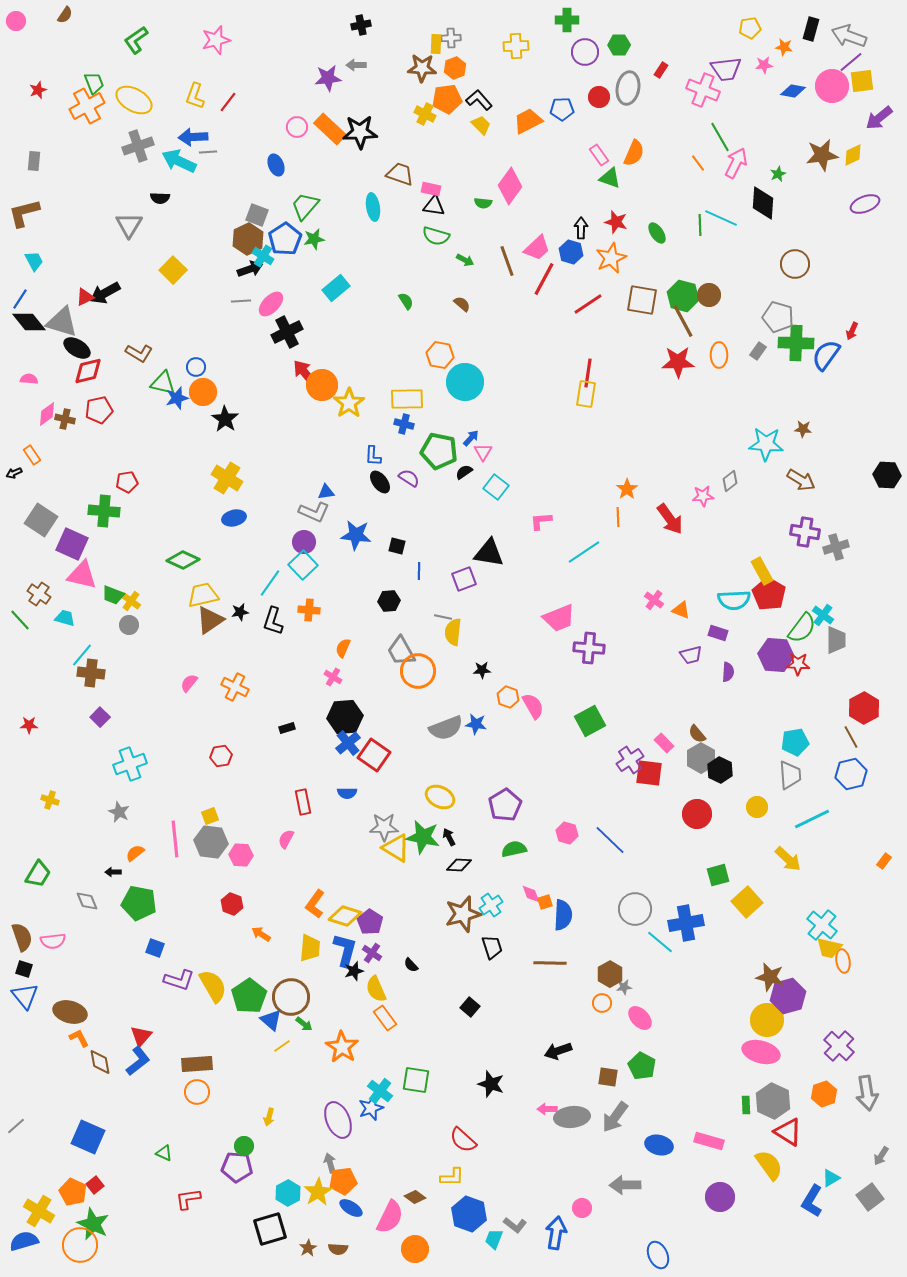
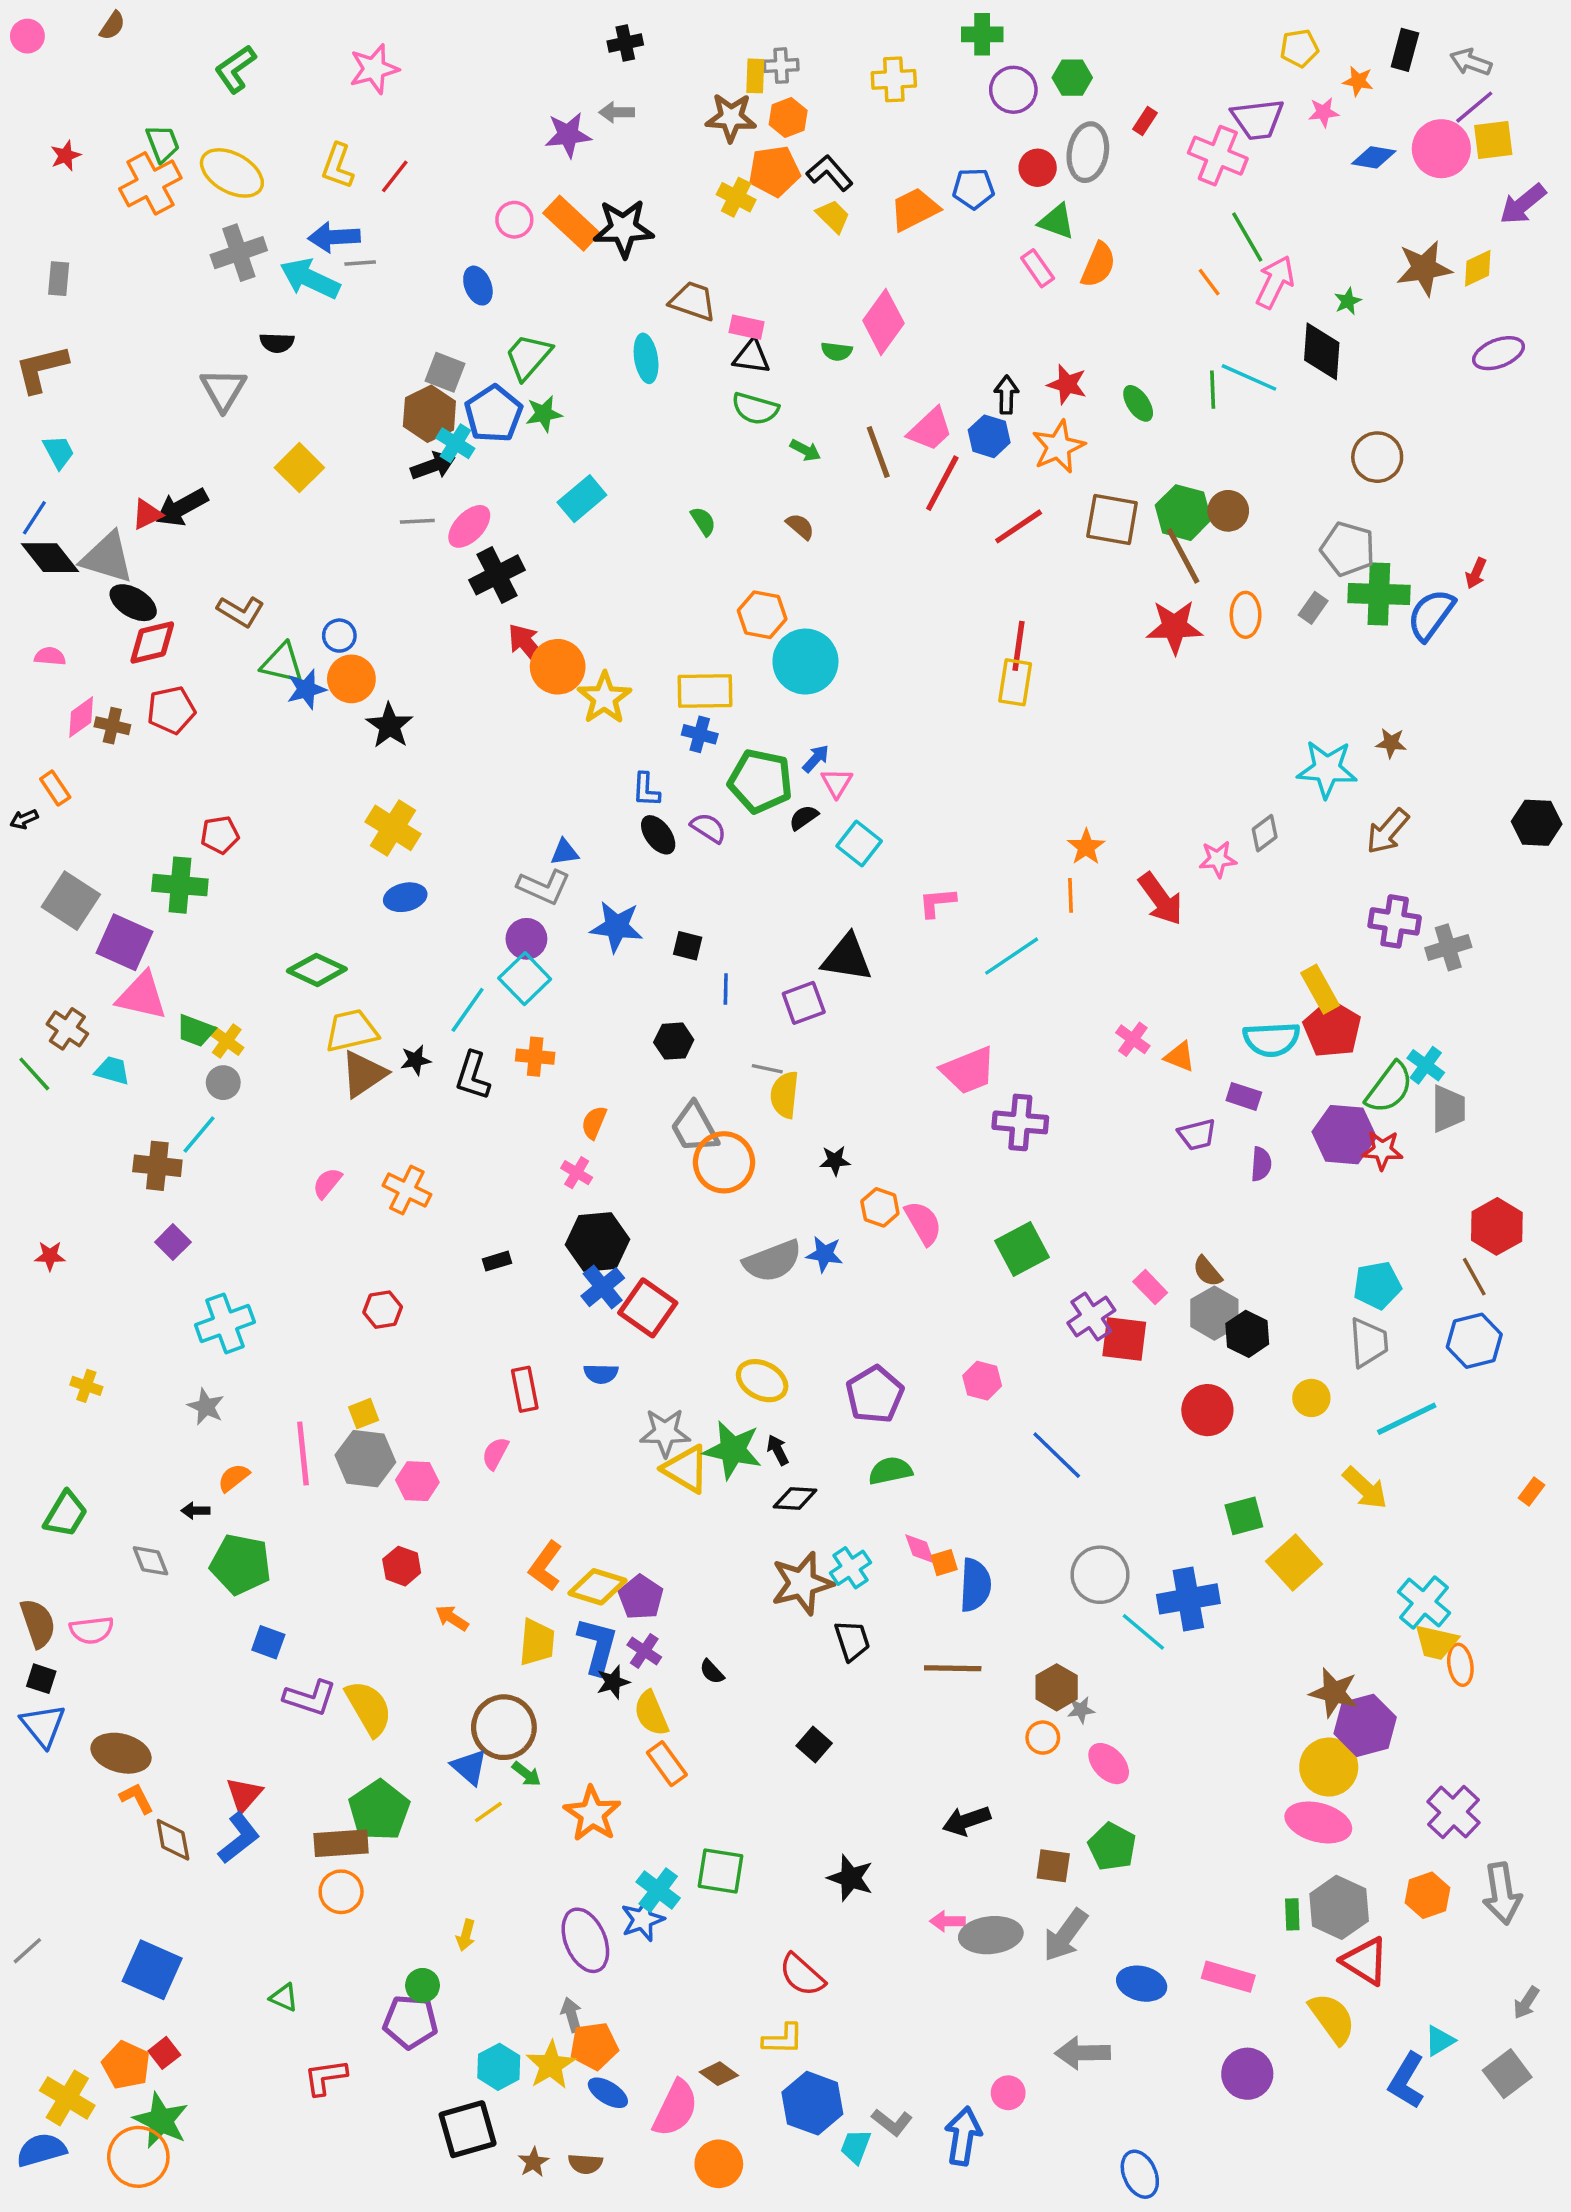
gray arrow: (849, 36) -> (1471, 62), size x0.7
green triangle: (610, 178) -> (1057, 221), moved
brown arrow: (801, 480) -> (1388, 831), turned 100
cyan line: (82, 655) -> (199, 1135), moved
pink hexagon: (567, 833) -> (982, 1381), moved
green pentagon: (249, 996) -> (379, 1810), moved

